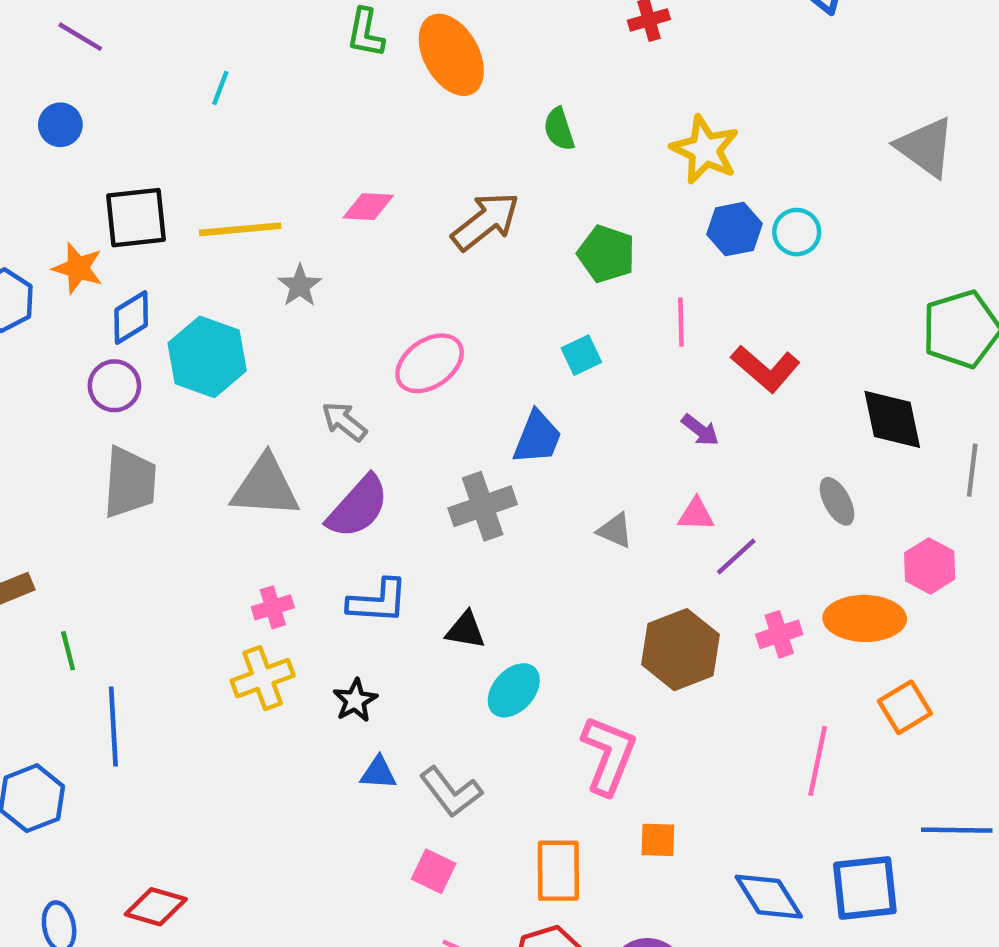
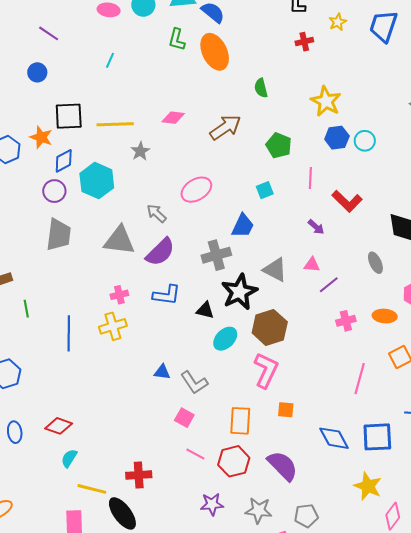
gray triangle: (615, 531) -> (275, 270), size x1.5
orange ellipse: (865, 618) -> (385, 316), size x0.7
brown hexagon: (681, 650) -> (270, 327), moved
black star: (355, 700) -> (239, 292), moved, size x1.8
blue line: (113, 726) -> (69, 333), moved

